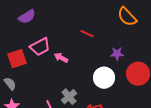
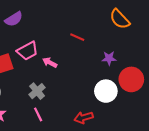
white circle: (104, 78) -> (106, 91), moved
gray cross: (69, 97) -> (37, 91), moved

